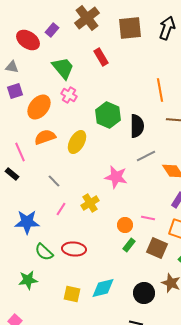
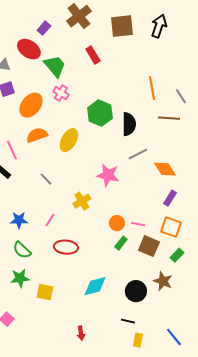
red ellipse: (28, 40) -> (29, 49), moved
pink line: (61, 209) -> (50, 220), moved
pink line: (148, 218) -> (138, 224), moved
blue star: (27, 222) -> (19, 220), size x0.7
green semicircle: (44, 252) -> (22, 250), moved
yellow square: (72, 294) -> (45, 292), moved

